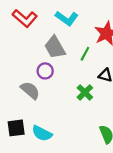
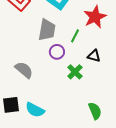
gray trapezoid: (55, 47) -> (47, 30), turned -140
purple circle: (45, 71) -> (57, 52), moved

